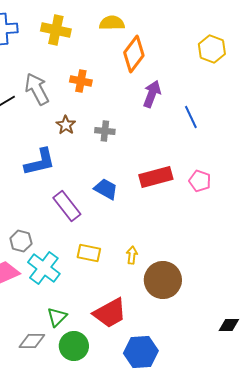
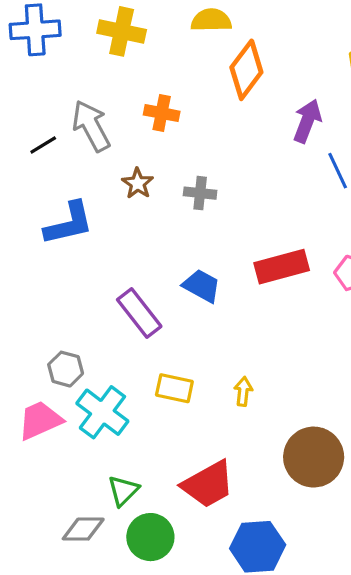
purple arrow: (152, 94) -> (307, 121), moved
blue L-shape: (40, 162) -> (69, 223), moved
brown circle: (163, 280) -> (314, 457), moved

